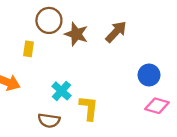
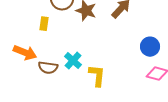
brown semicircle: (49, 120) -> (48, 68), moved

